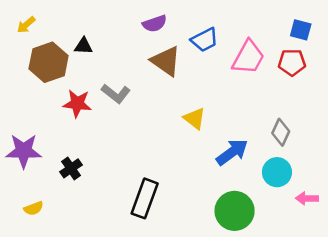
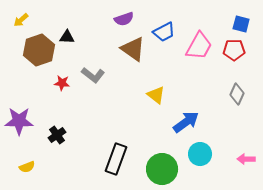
red star: (77, 104) -> (62, 83), size x0.7
gray diamond: (281, 132) -> (237, 94), moved
cyan circle: (277, 172) -> (200, 154), moved
green circle: (235, 211) -> (162, 169), moved

